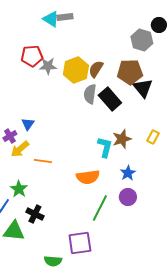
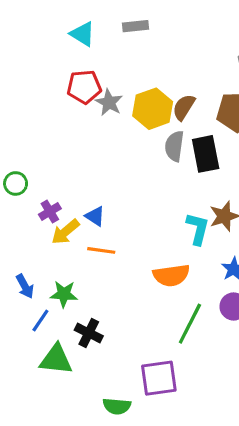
cyan triangle: (51, 19) -> (83, 34), moved
gray star: (48, 66) -> (109, 102), turned 30
black rectangle: (110, 99) -> (206, 154), turned 30
blue triangle: (28, 124) -> (95, 216), moved, turned -32
green star: (19, 189) -> (64, 294), turned -30

